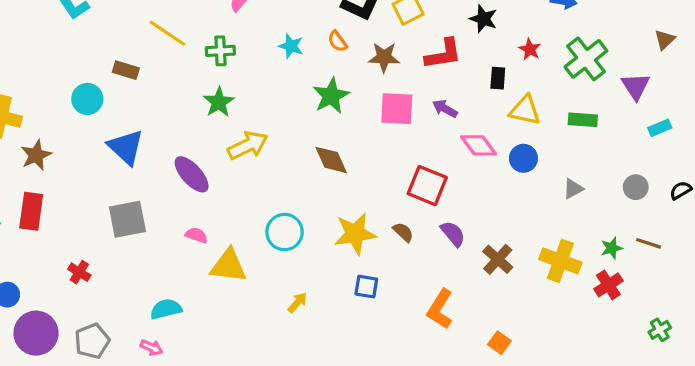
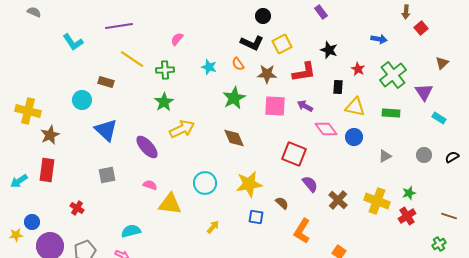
cyan rectangle: (660, 128) -> (439, 118), turned 56
gray square: (127, 219) -> (107, 175), size x0.7
brown semicircle: (403, 232) -> (282, 203), moved
brown line: (649, 243) -> (449, 216), moved

